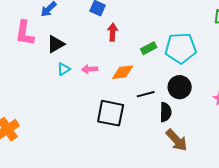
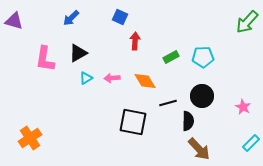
pink L-shape: (25, 33) -> (45, 59), moved
cyan pentagon: (181, 48) -> (203, 57), size x0.7
orange diamond: (123, 72) -> (145, 81), turned 65

